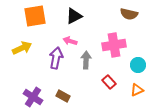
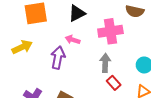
pink cross: (114, 45) -> (110, 31), moved
gray arrow: (86, 60) -> (105, 63), moved

